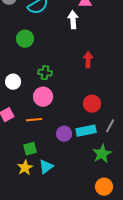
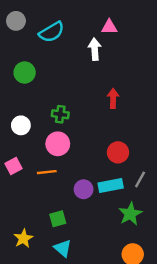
green circle: (25, 39) -> (25, 73), moved
green square: (30, 149) -> (58, 219), moved
cyan triangle: (46, 167) -> (63, 248), moved, turned -42
yellow star: (25, 168) -> (23, 238), moved

